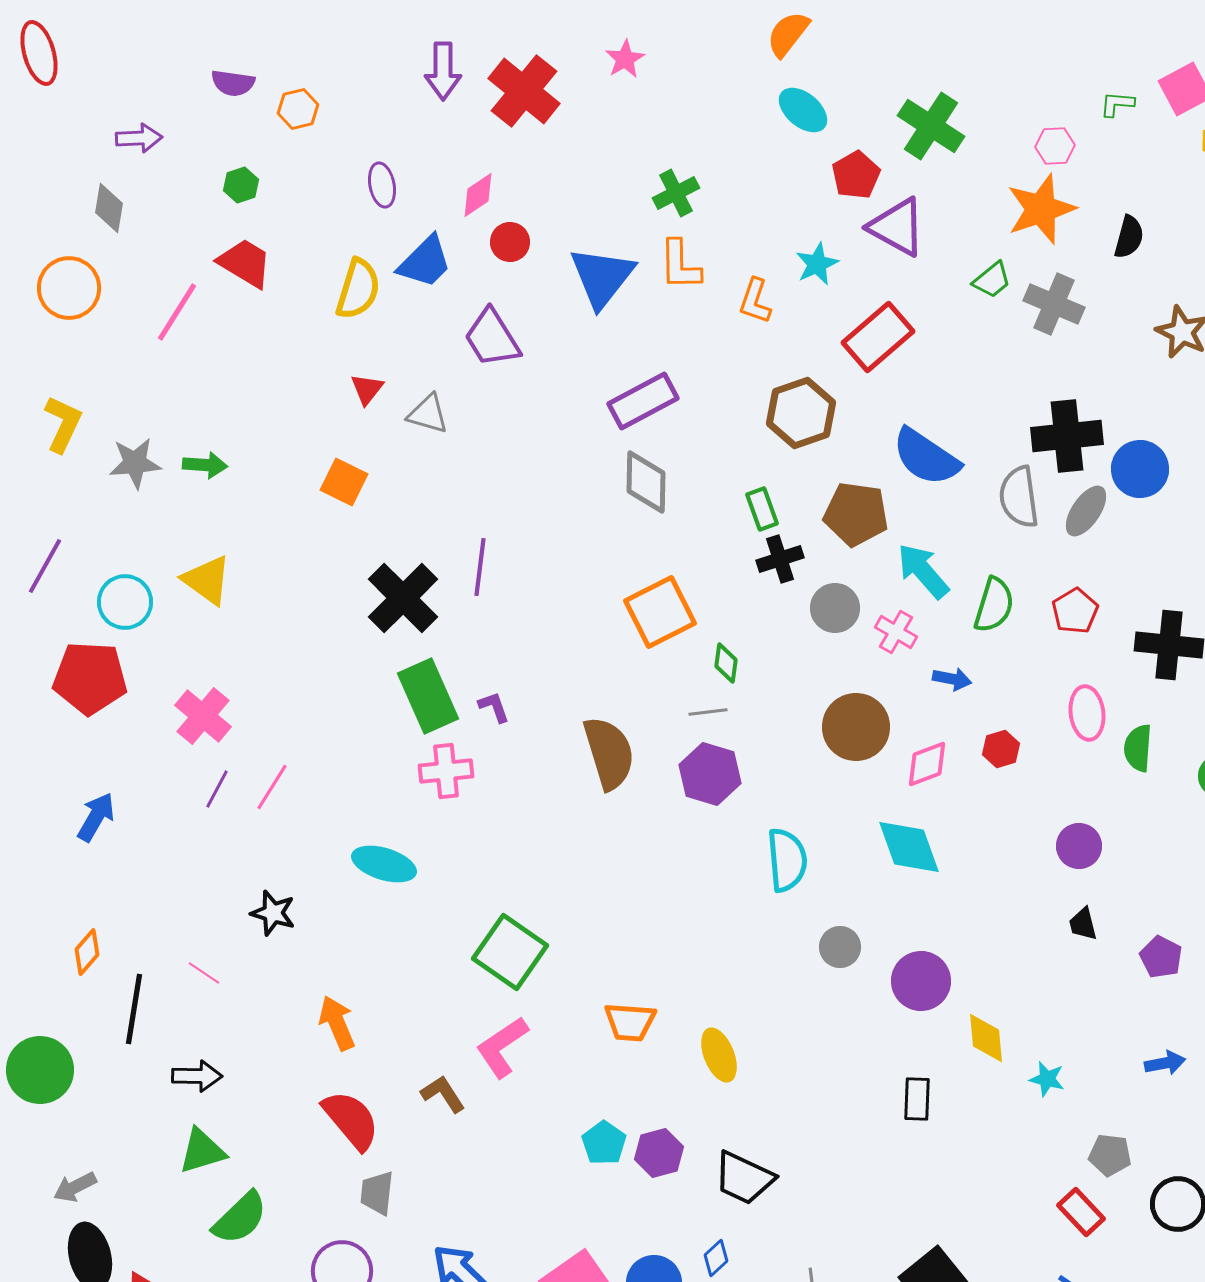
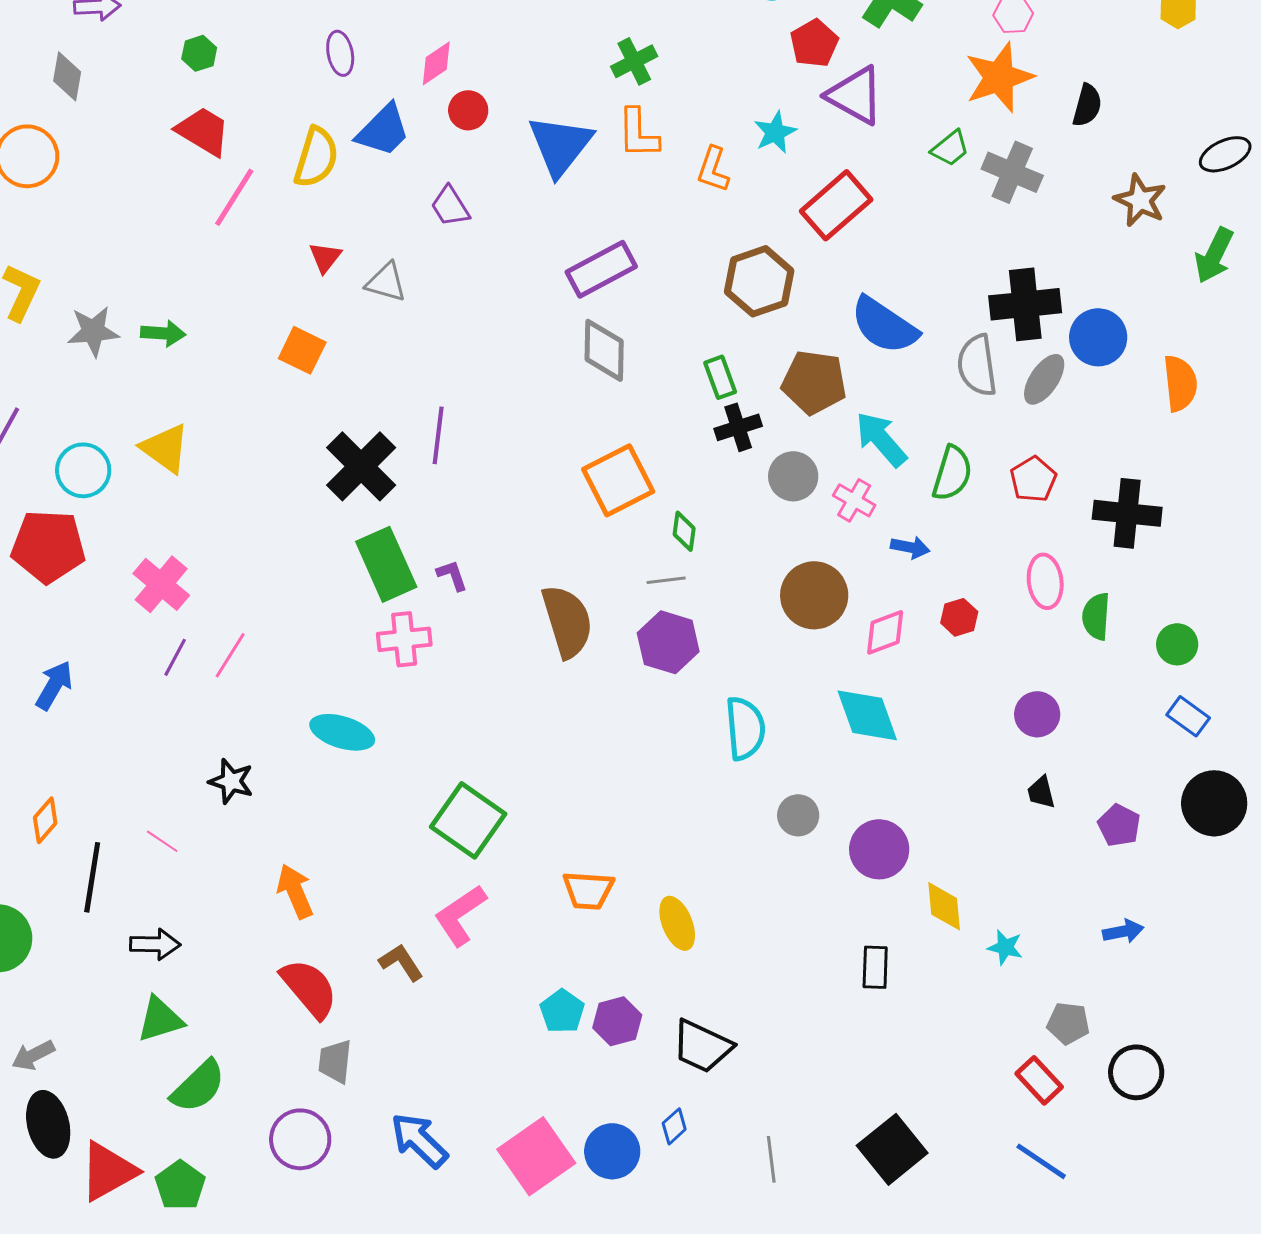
pink line: (177, 312) -> (234, 197), moved
purple trapezoid: (492, 338) -> (450, 206), size x0.7

